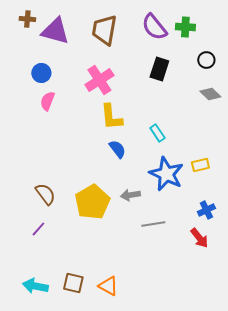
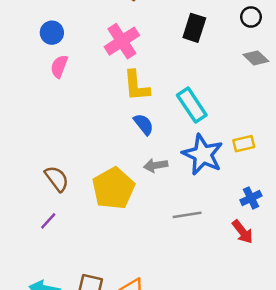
cyan rectangle: (157, 133) -> (192, 105), size x1.6
gray arrow: (130, 195) -> (156, 165), moved

